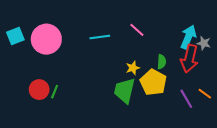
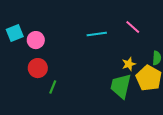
pink circle: (46, 39) -> (36, 40), moved, size x0.6
red circle: (39, 90) -> (38, 68), moved

